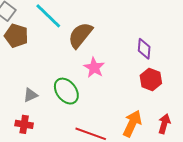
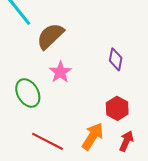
red hexagon: (151, 79) -> (117, 108), moved

